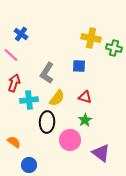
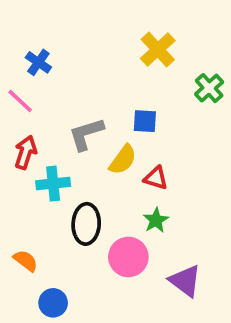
yellow cross: (91, 38) -> (158, 50), moved, turned 36
green cross: (114, 48) -> (209, 88), turned 35
gray L-shape: (47, 73) -> (86, 134), turned 40
yellow semicircle: (57, 98) -> (123, 160), moved

